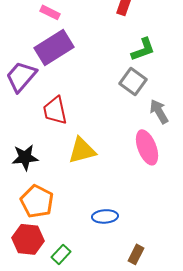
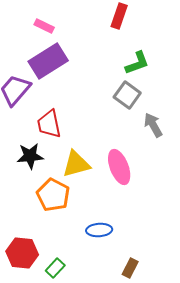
pink ellipse: (147, 147) -> (119, 167), moved
black star: (25, 157) -> (30, 156), moved
orange pentagon: (37, 201) -> (53, 195), moved

